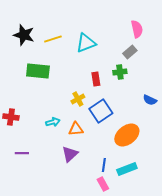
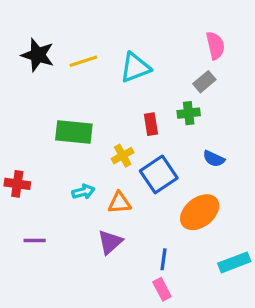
green rectangle: (38, 71) -> (74, 132), moved
blue semicircle: (150, 100) -> (214, 159), moved
cyan rectangle: (127, 169) -> (234, 262), moved

